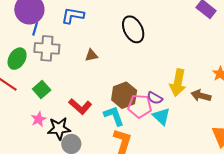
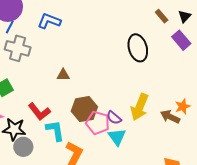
black ellipse: (133, 29) -> (138, 48), moved
brown triangle: (91, 55) -> (63, 75), moved
brown arrow: (201, 96) -> (170, 117), moved
cyan L-shape: (114, 116) -> (55, 131), moved

